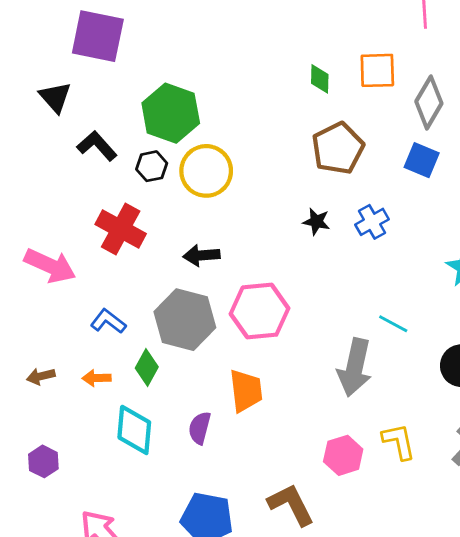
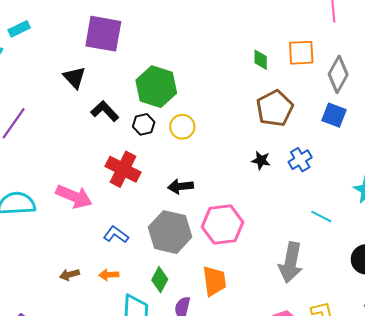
yellow circle: (206, 171) -> (182, 127), size x0.7
cyan line: (393, 324) -> (321, 216), moved
green diamond: (147, 367) -> (160, 280), moved

